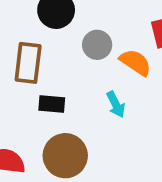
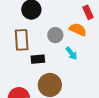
gray circle: (97, 45) -> (55, 35), moved

